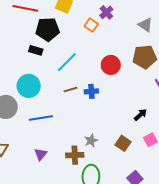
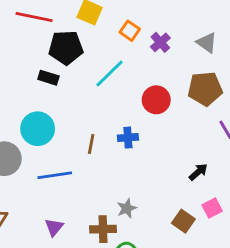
purple cross: (106, 12) -> (160, 42), moved
orange square: (91, 25) -> (130, 31), moved
cyan line: (67, 62) -> (110, 74), moved
brown line: (70, 90) -> (91, 144), moved, turned -64
brown square: (123, 143) -> (183, 221), moved

